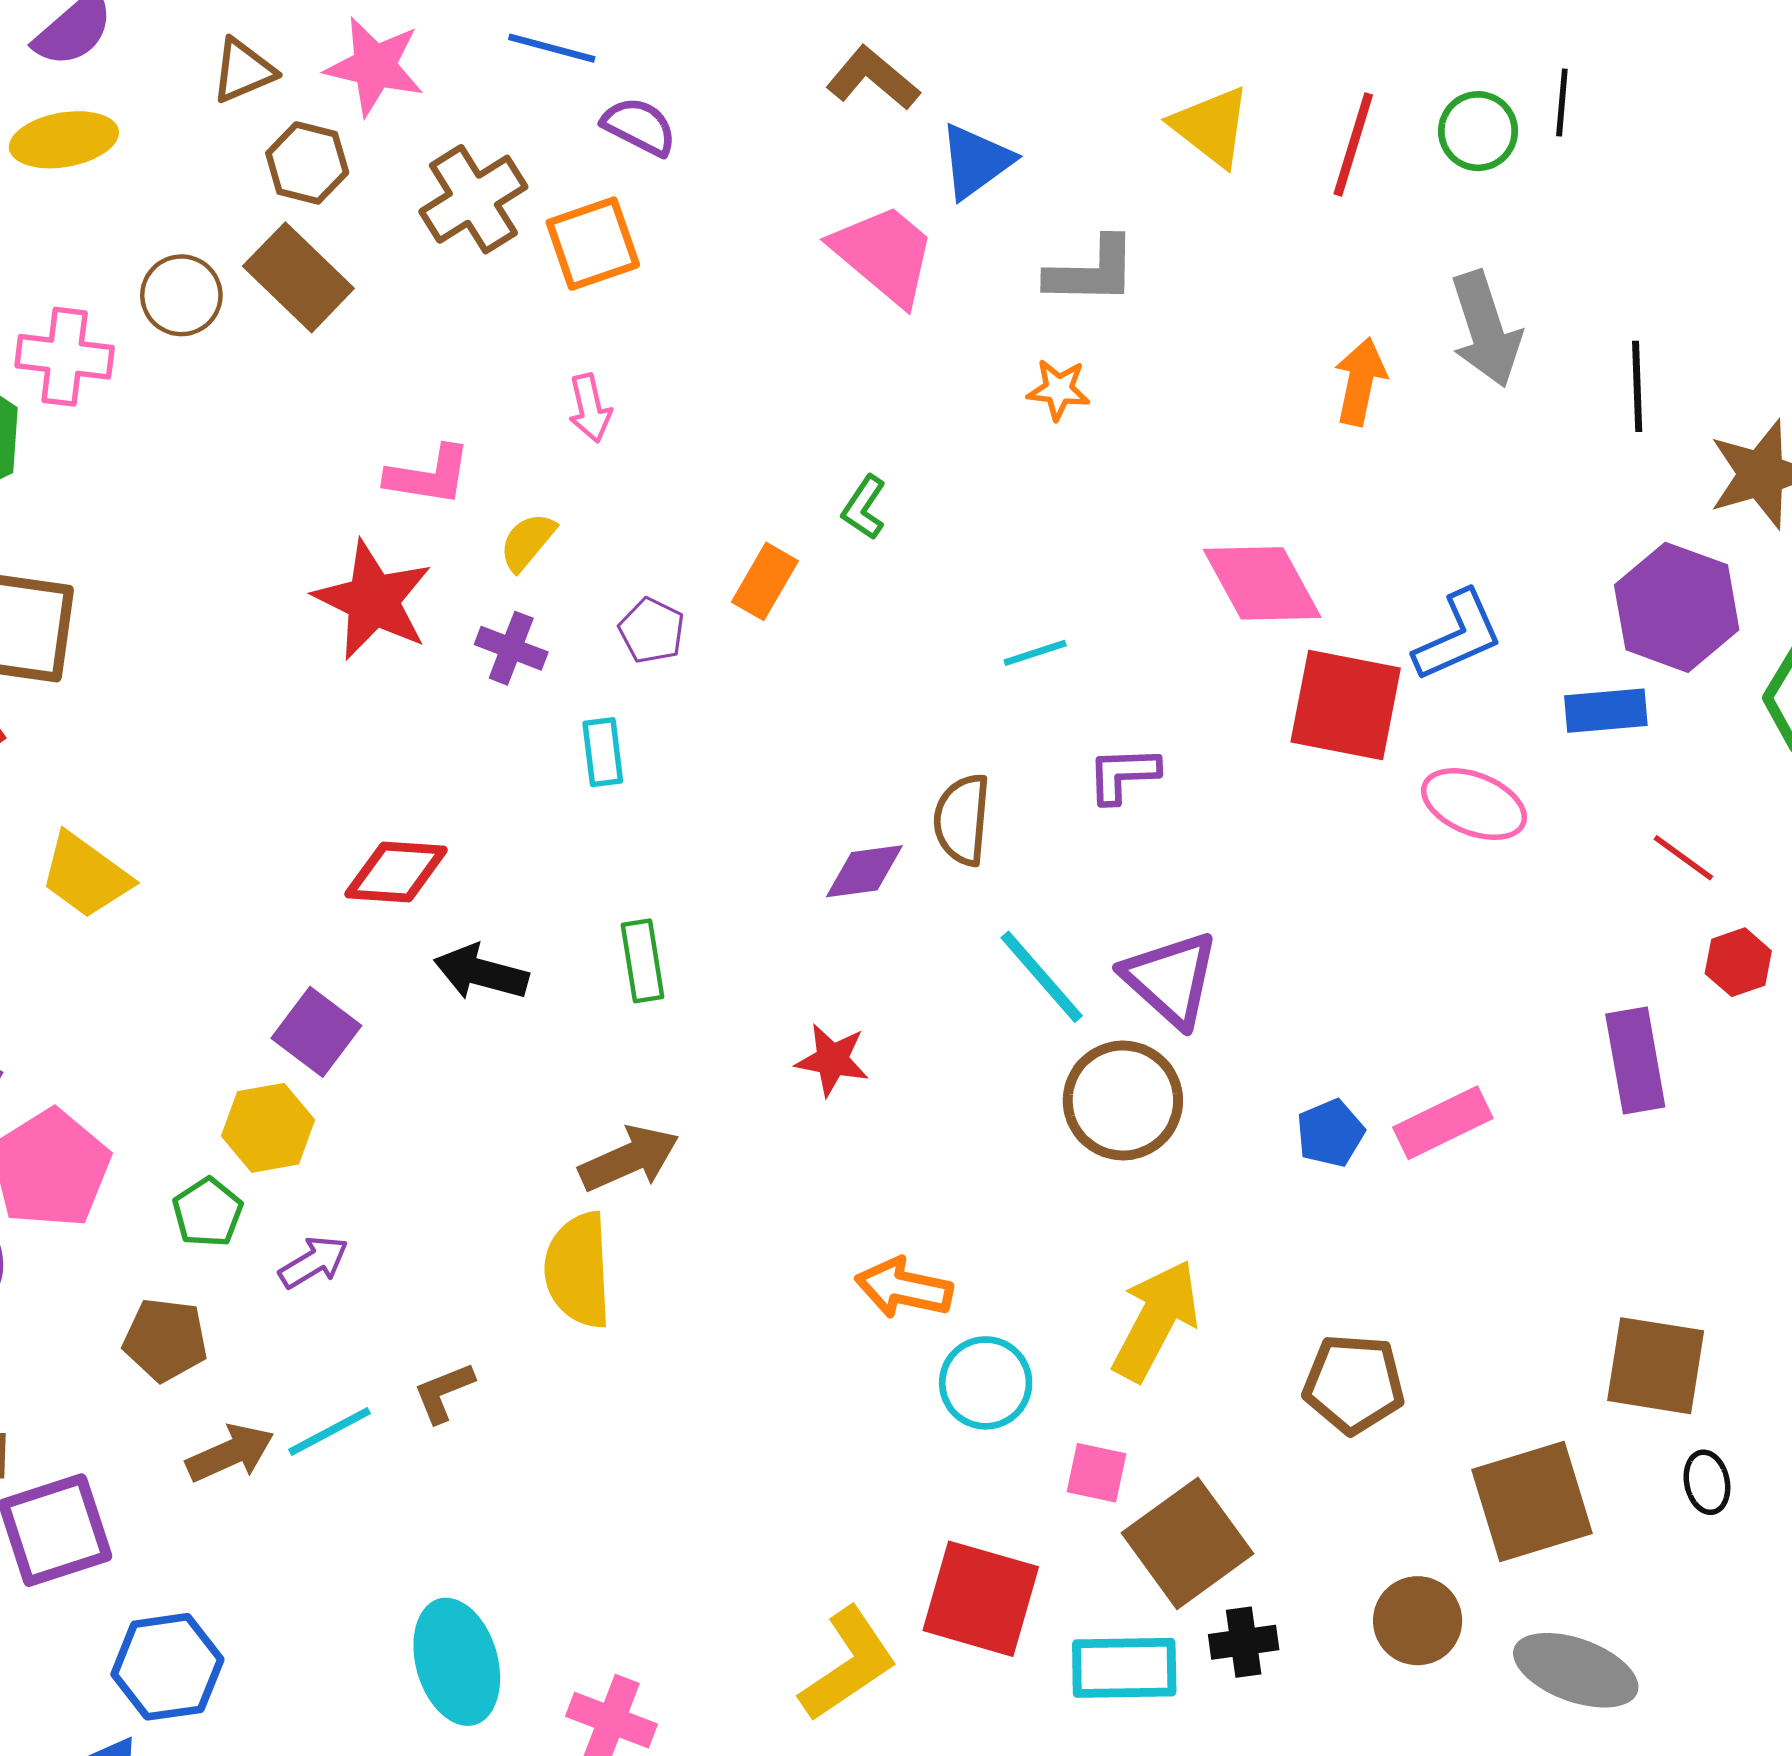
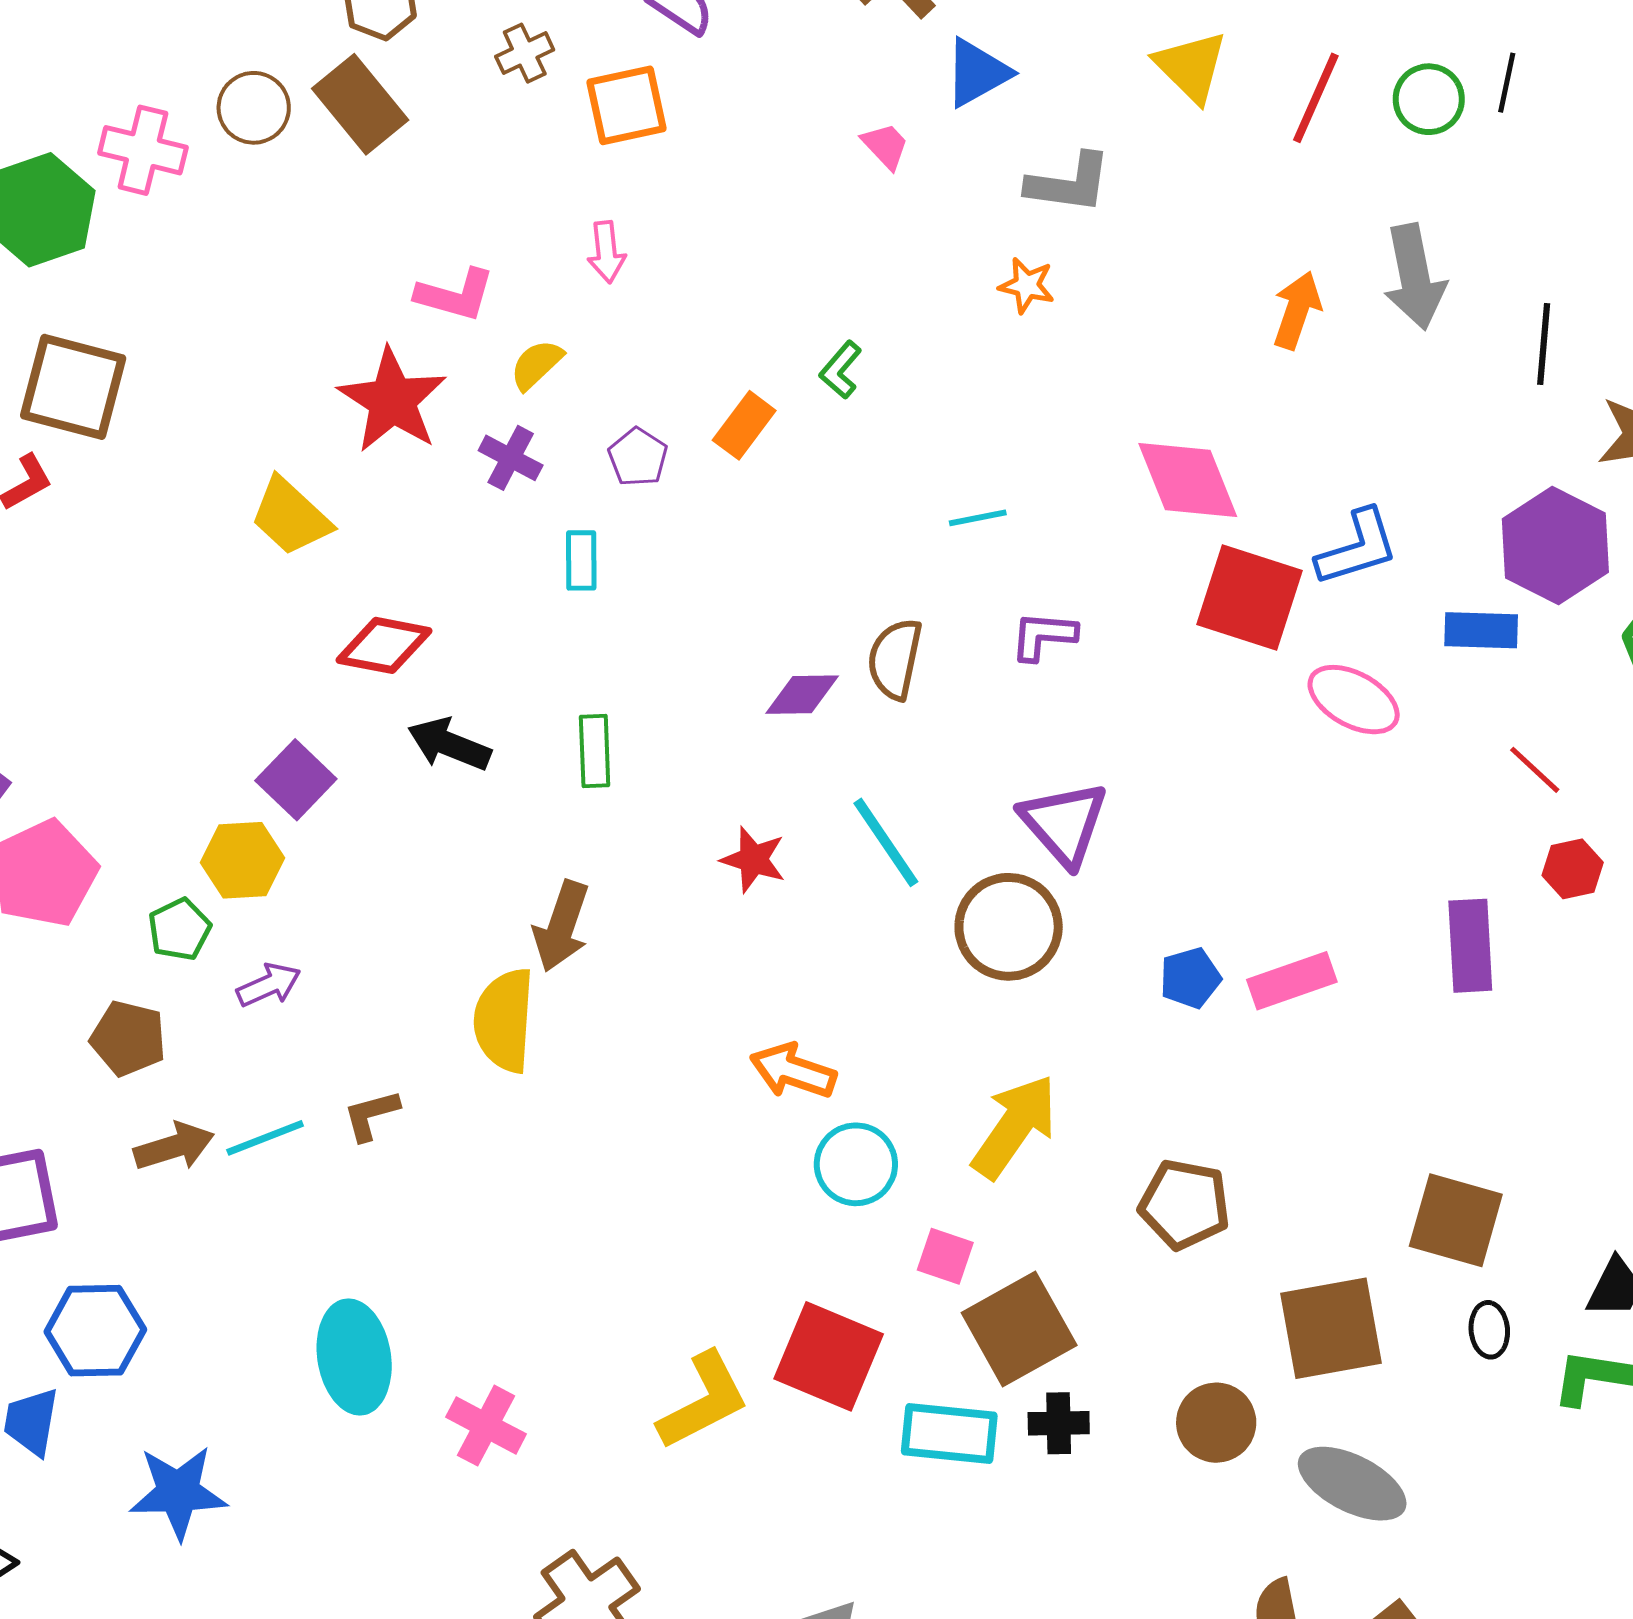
brown cross: (473, 199) -> (525, 53), size x0.6
pink trapezoid: (884, 254) -> (885, 146), size x0.5
yellow trapezoid: (86, 875) -> (291, 517), moved
cyan line: (1042, 977) -> (886, 842), moved
brown arrow: (629, 1159) -> (561, 926), turned 126

